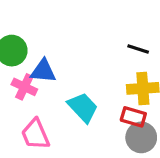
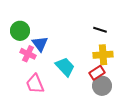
blue triangle: (43, 71) -> (40, 44), turned 48
red rectangle: (133, 117) -> (97, 73), turned -49

